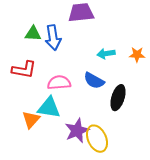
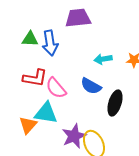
red L-shape: (24, 70) -> (35, 78), moved
pink semicircle: (59, 83) -> (56, 88), turned -125

